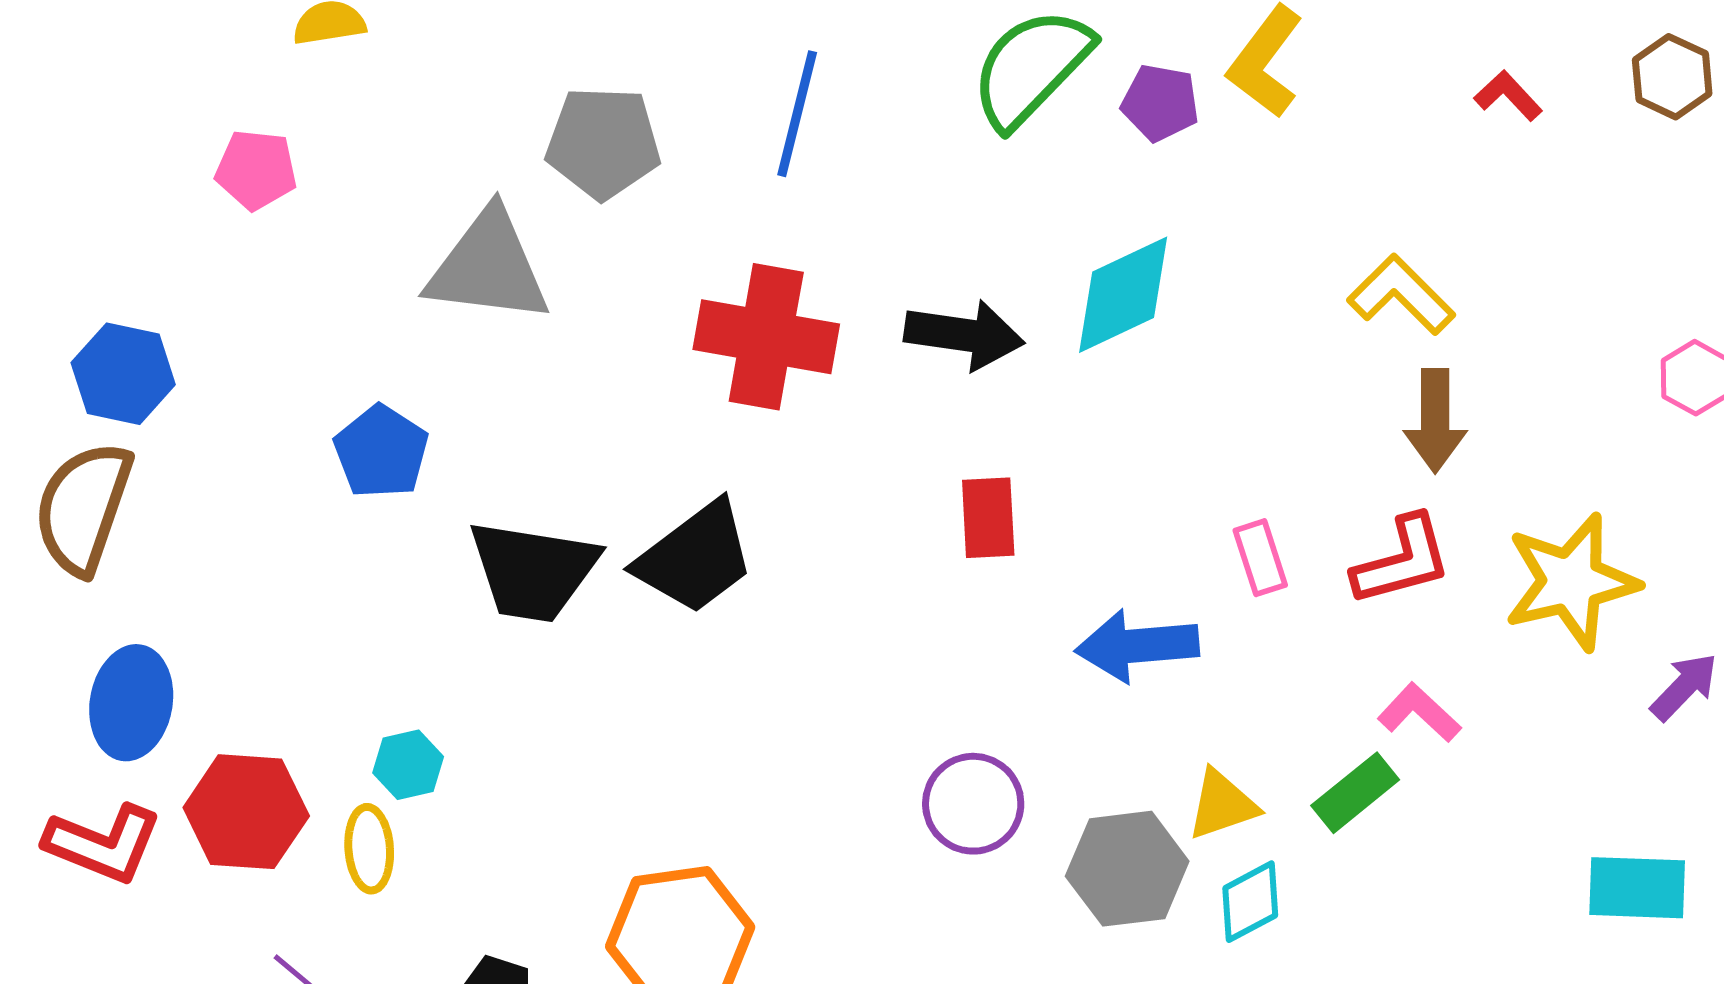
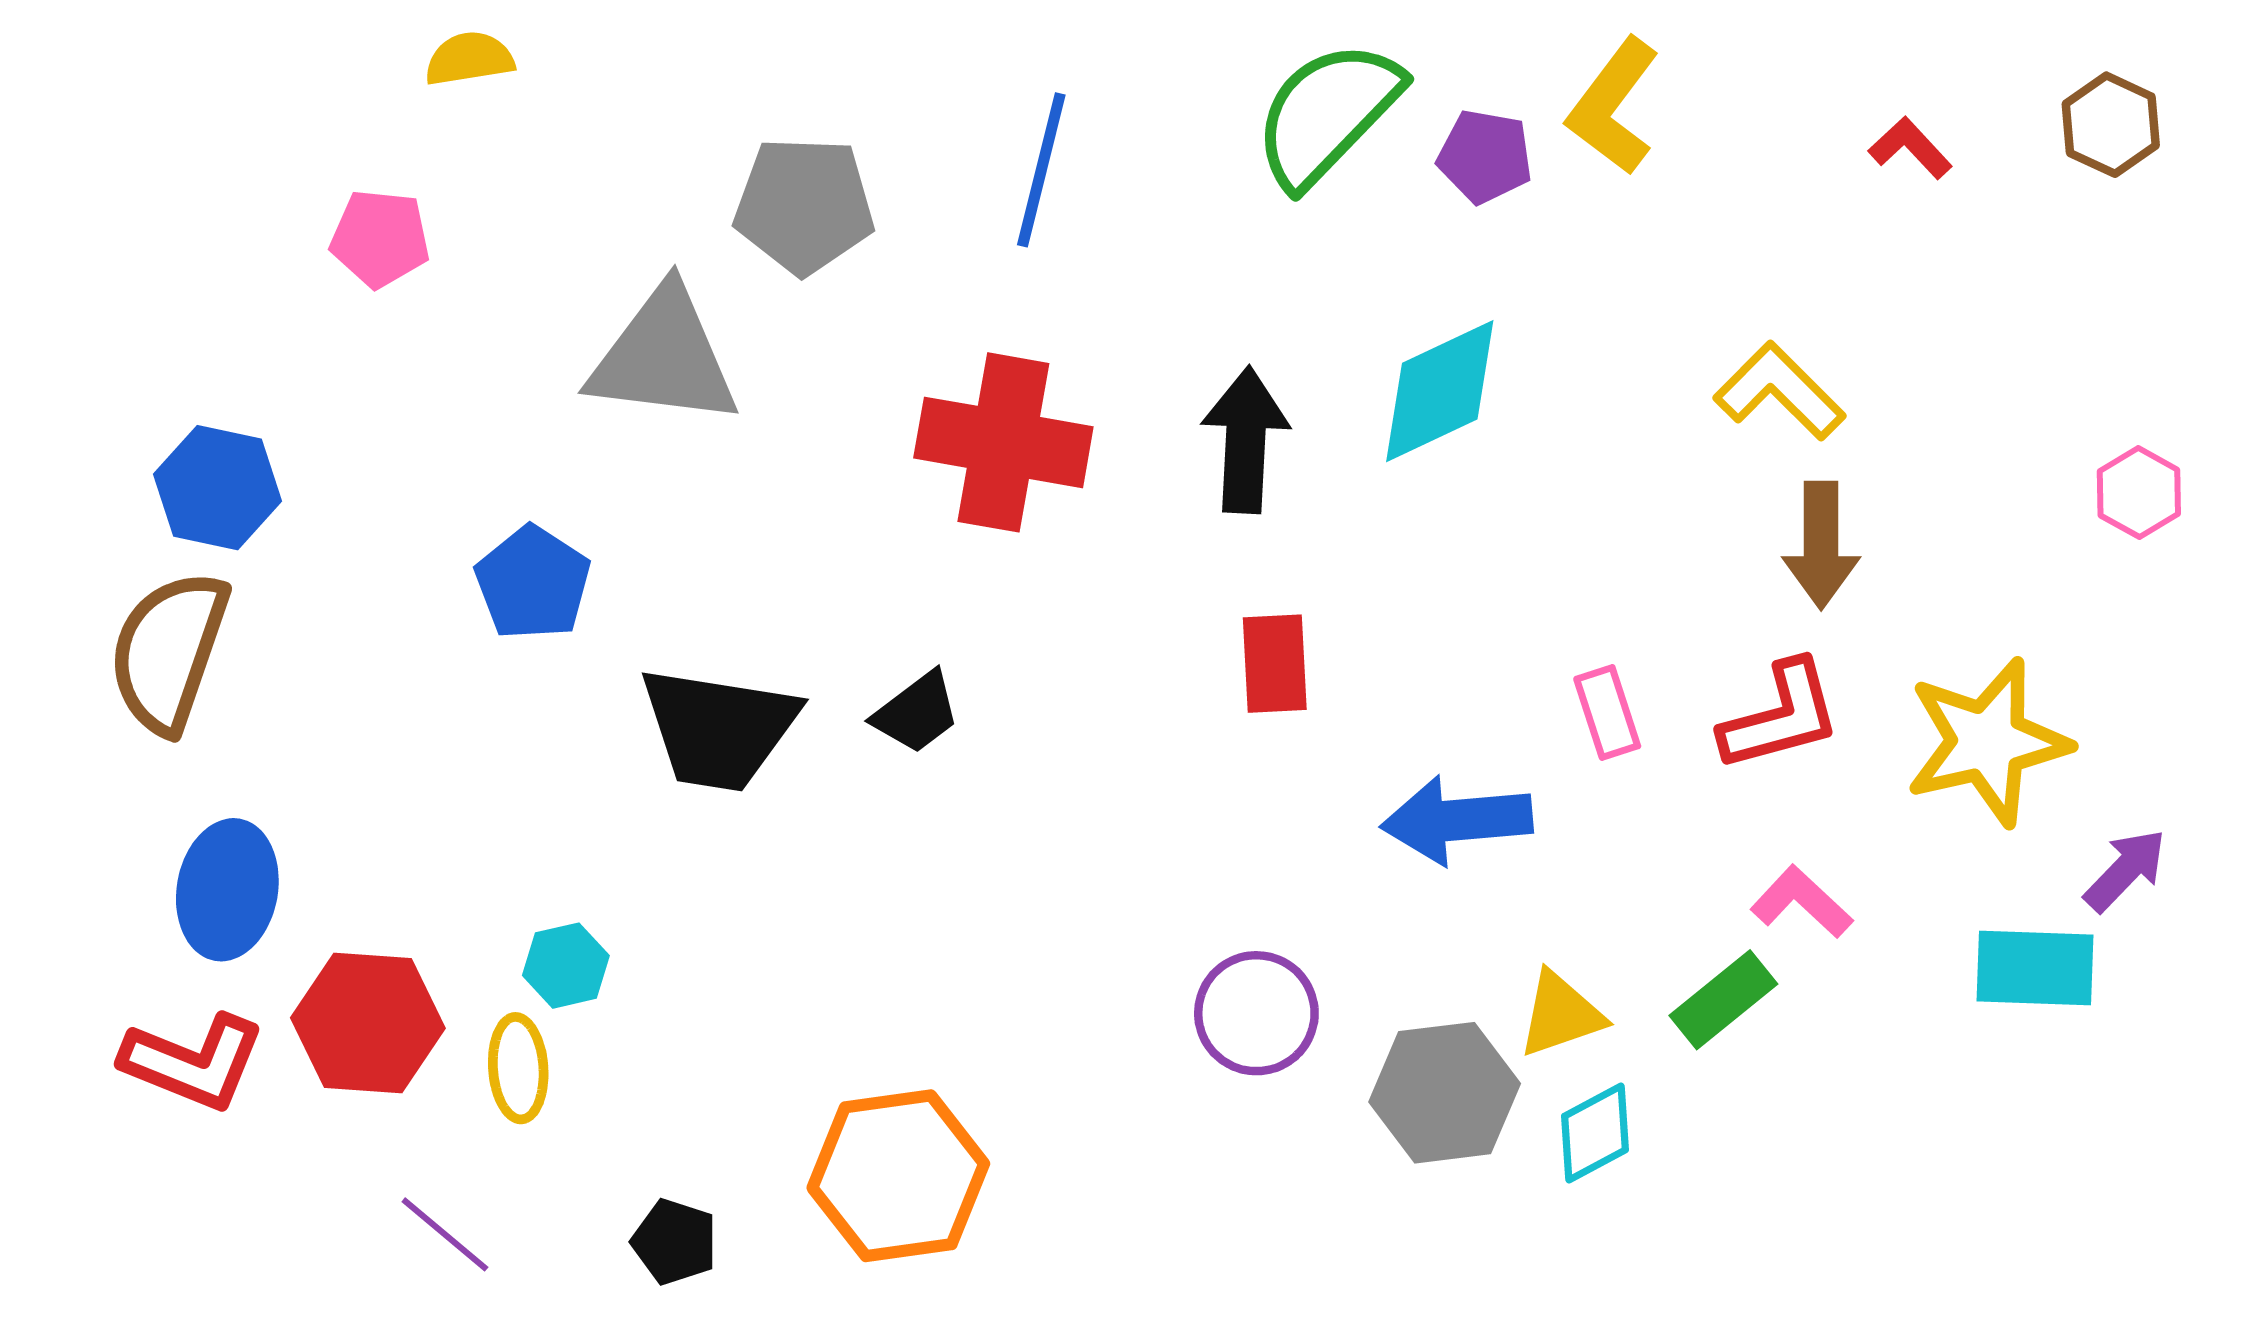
black arrow: (964, 335) -> (1245, 440), turned -95
black trapezoid: (695, 558) -> (917, 713), size x0.6
cyan rectangle: (1637, 888) -> (2035, 968), moved

